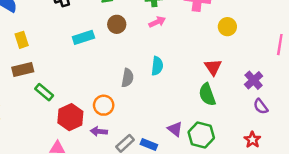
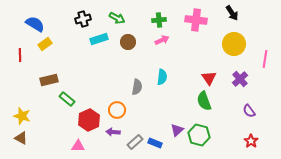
yellow circle: (227, 27) -> (234, 44), moved, size x1.5
cyan rectangle: (83, 37) -> (99, 39), moved
yellow rectangle: (22, 40) -> (45, 44), moved, turned 72
purple cross: (254, 80) -> (240, 79), moved
purple triangle: (175, 129) -> (177, 130), turned 40
red star: (252, 140) -> (251, 141), moved

